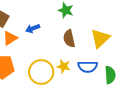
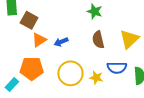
blue arrow: (33, 28) -> (61, 42), moved
yellow star: (64, 66) -> (96, 78), moved

